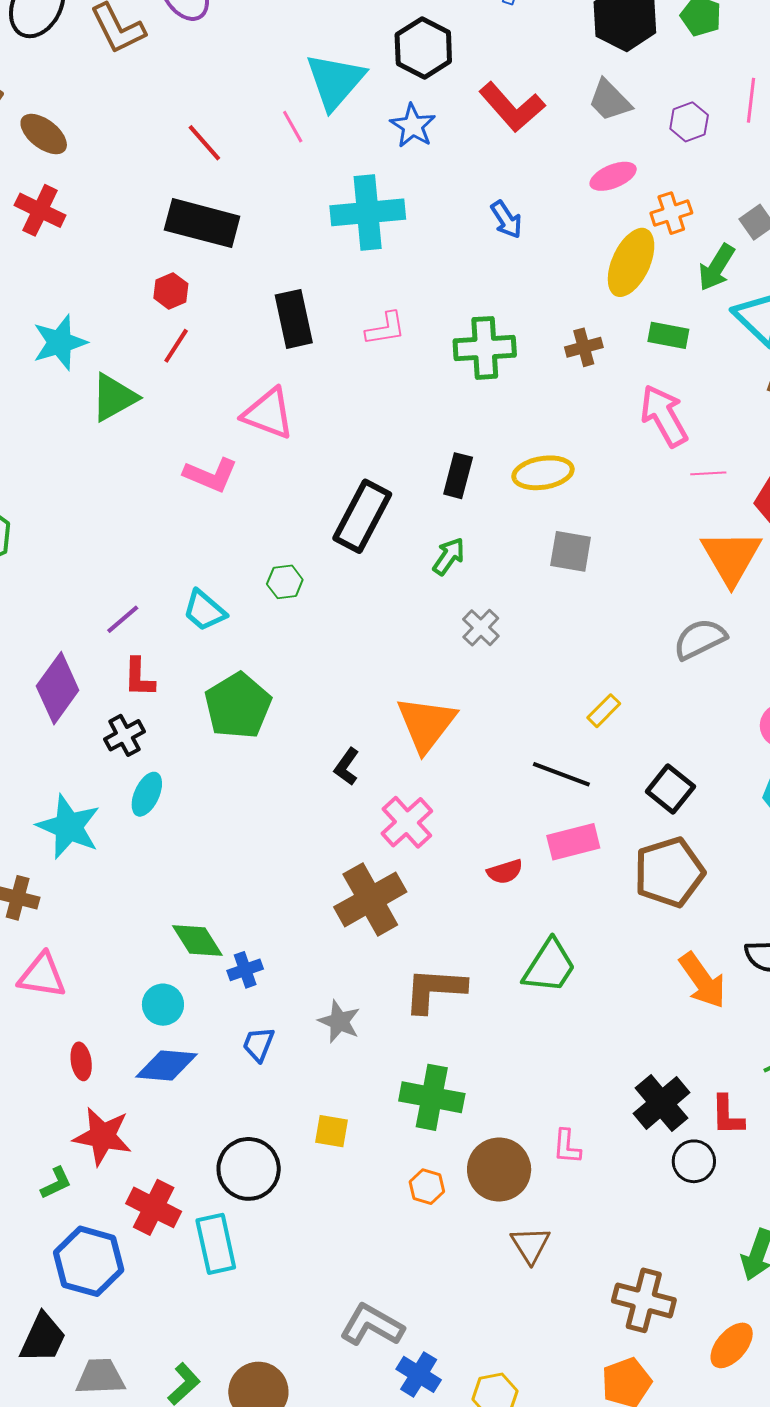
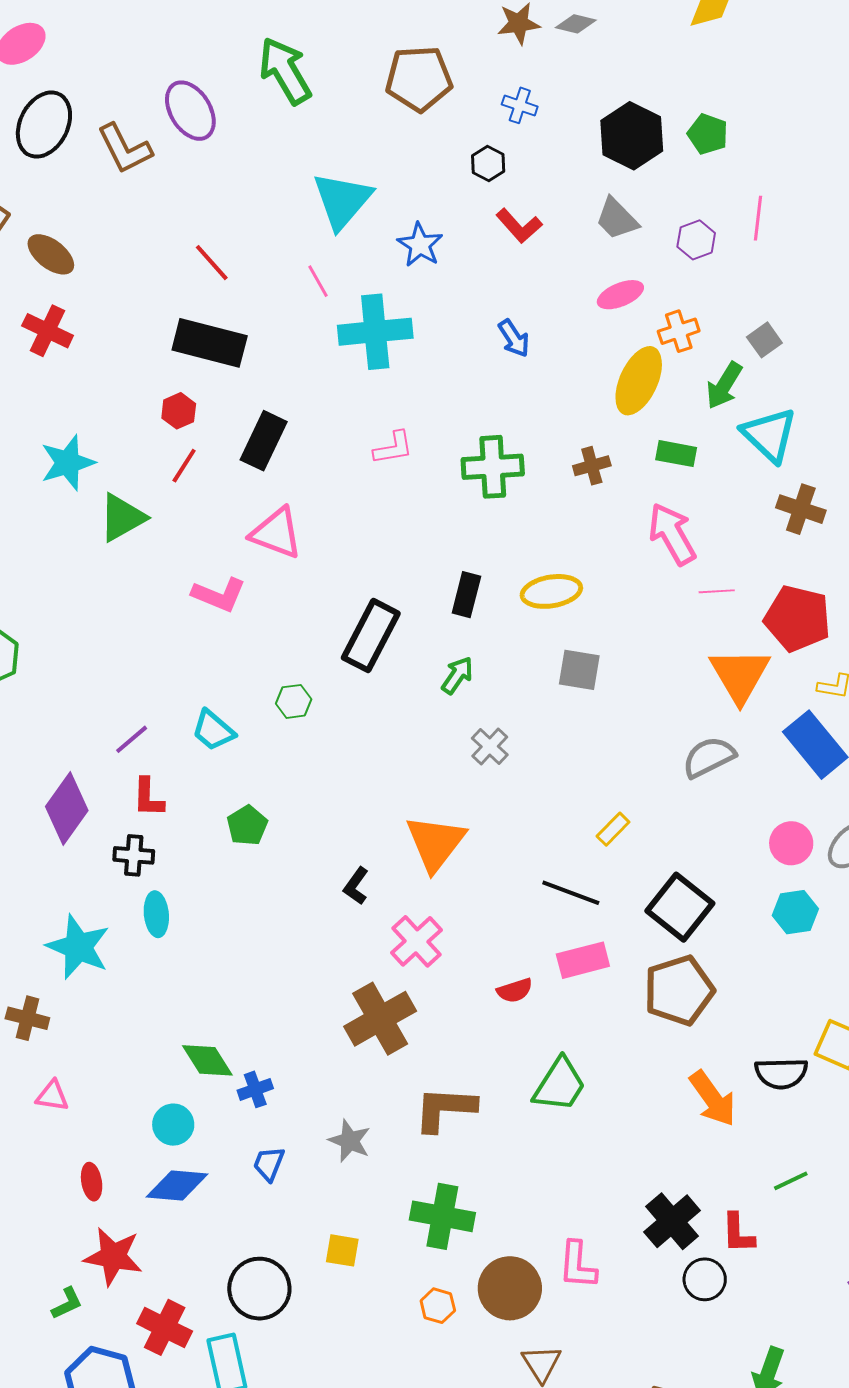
black hexagon: (423, 48) -> (488, 164), moved, size x0.6
red L-shape: (512, 107) -> (519, 226), size x0.7
pink line: (293, 127) -> (318, 281), moved
black rectangle: (294, 319) -> (264, 441), moved, turned 38
green pentagon: (238, 706) -> (247, 825), size x0.6
black cross: (124, 735) -> (134, 855), turned 33
black square: (670, 789) -> (680, 907), size x1.4
cyan ellipse: (147, 794) -> (156, 914), turned -30
pink triangle: (42, 975) -> (52, 1096), size x0.7
pink L-shape: (567, 1147) -> (578, 1265), size x1.4

